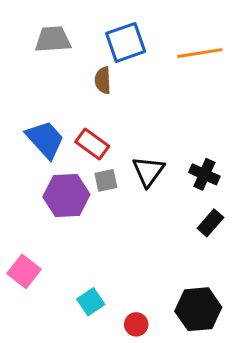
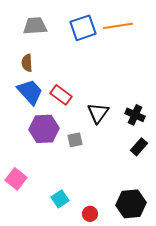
orange line: (200, 53) -> (118, 26), moved
brown semicircle: (103, 80) -> (27, 63), moved
gray square: (106, 180) -> (75, 140), moved

